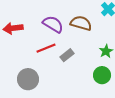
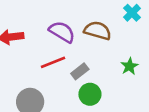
green circle: (102, 75) -> (90, 94), moved

